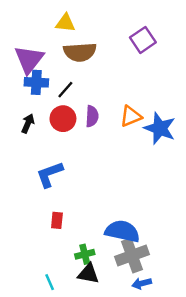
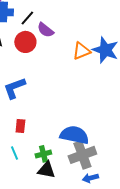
purple semicircle: (92, 116) -> (45, 30), moved, turned 126
orange triangle: (131, 116) -> (81, 51), moved
cyan line: (50, 282) -> (14, 153), moved

